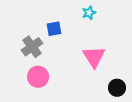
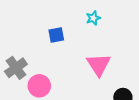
gray cross: (32, 47) -> (16, 68), moved

